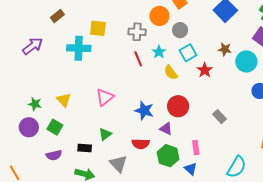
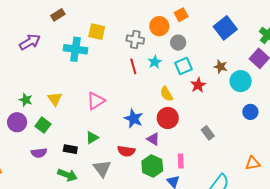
yellow semicircle: (171, 73) -> (166, 94), moved

